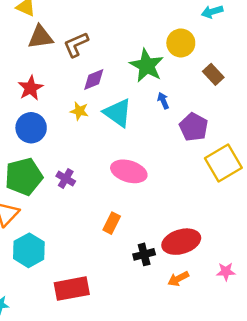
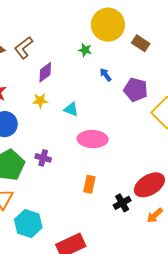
yellow circle: (181, 43) -> (108, 25), size x1.4
green star: (147, 66) -> (85, 50), size x0.5
cyan triangle: (118, 113) -> (71, 109), moved, size x0.6

